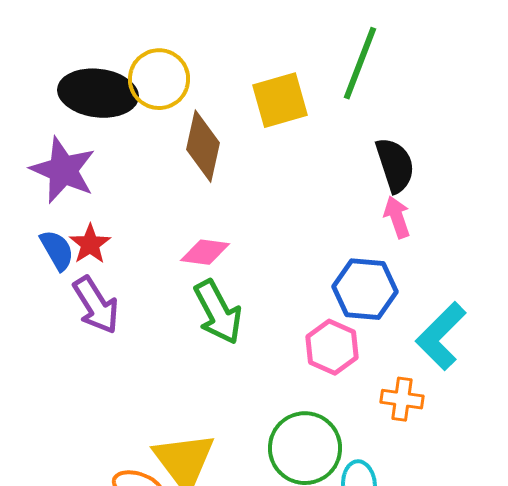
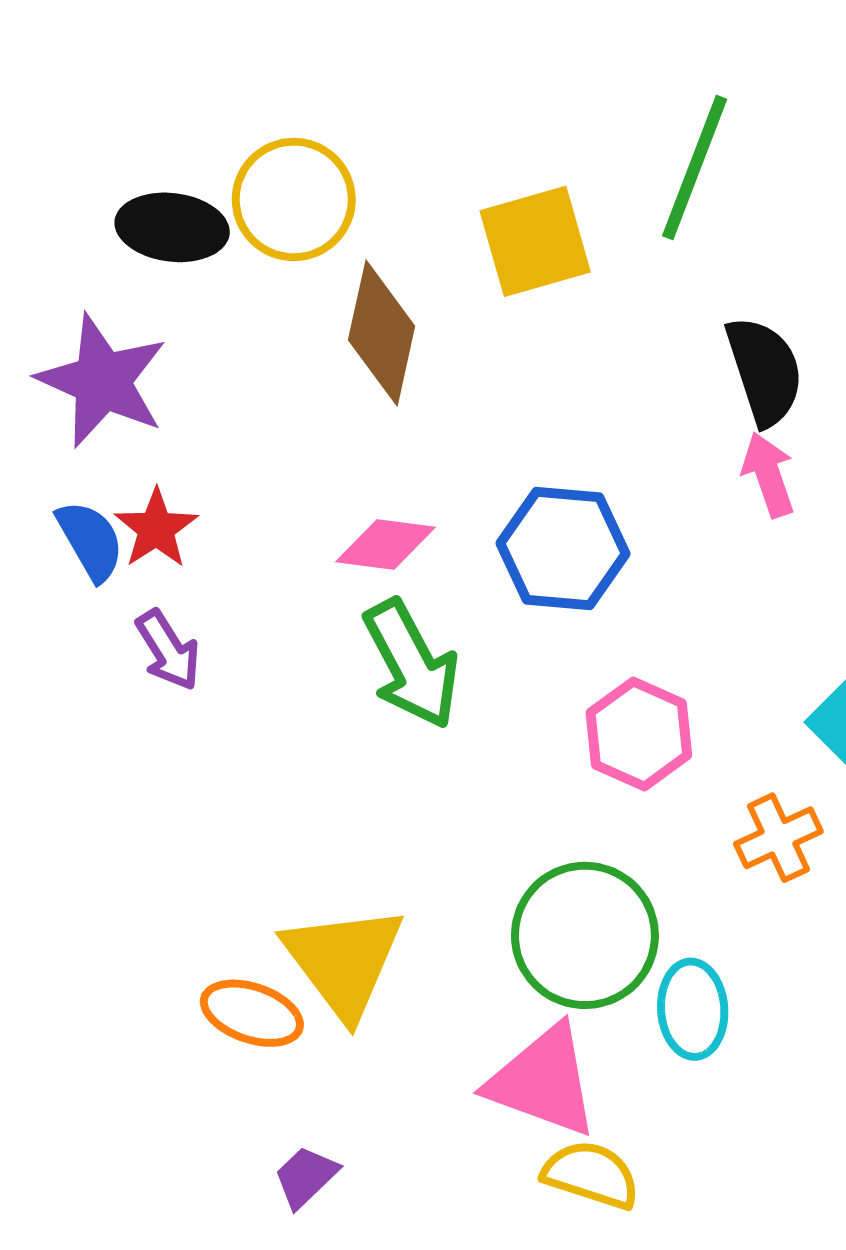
black ellipse: (98, 93) -> (172, 227), size x0.7
blue hexagon: (365, 289) -> (563, 548), moved
purple arrow: (96, 305) -> (168, 650), size x0.7
orange cross: (402, 399) -> (778, 838), turned -33

